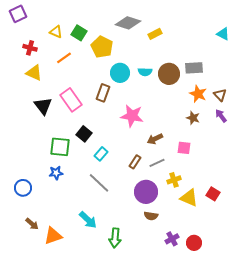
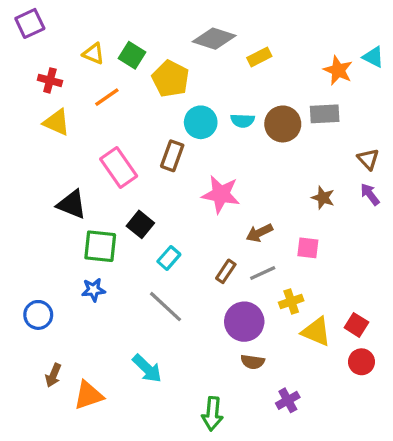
orange star: (198, 94) -> (338, 70), moved
black triangle: (43, 106) -> (72, 204), moved, turned -30
brown arrow: (32, 224) -> (53, 375), turned 72
green arrow: (115, 238) -> (212, 414), moved
red circle: (194, 243) -> (361, 362), moved

